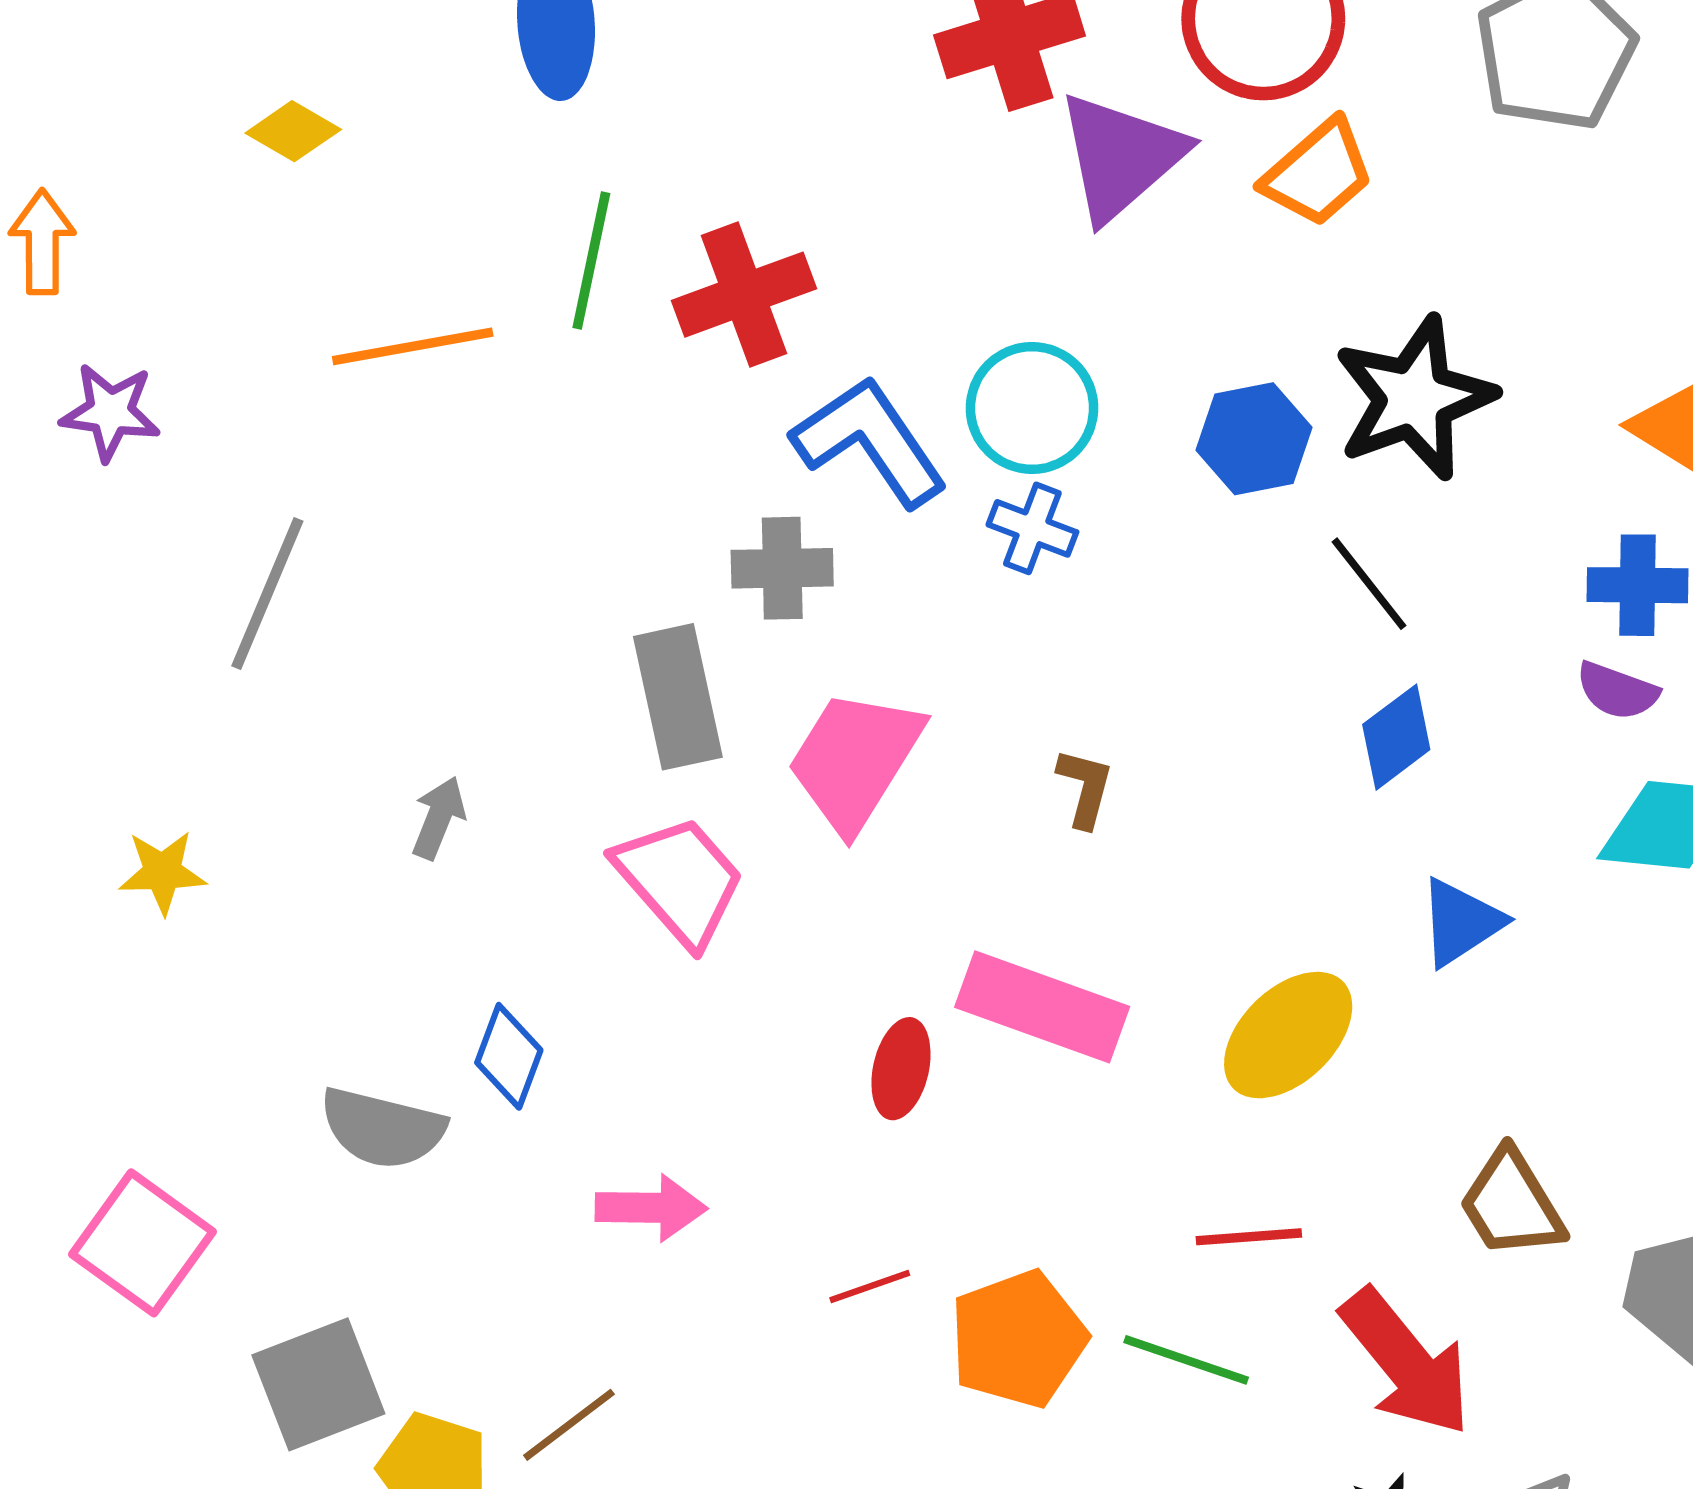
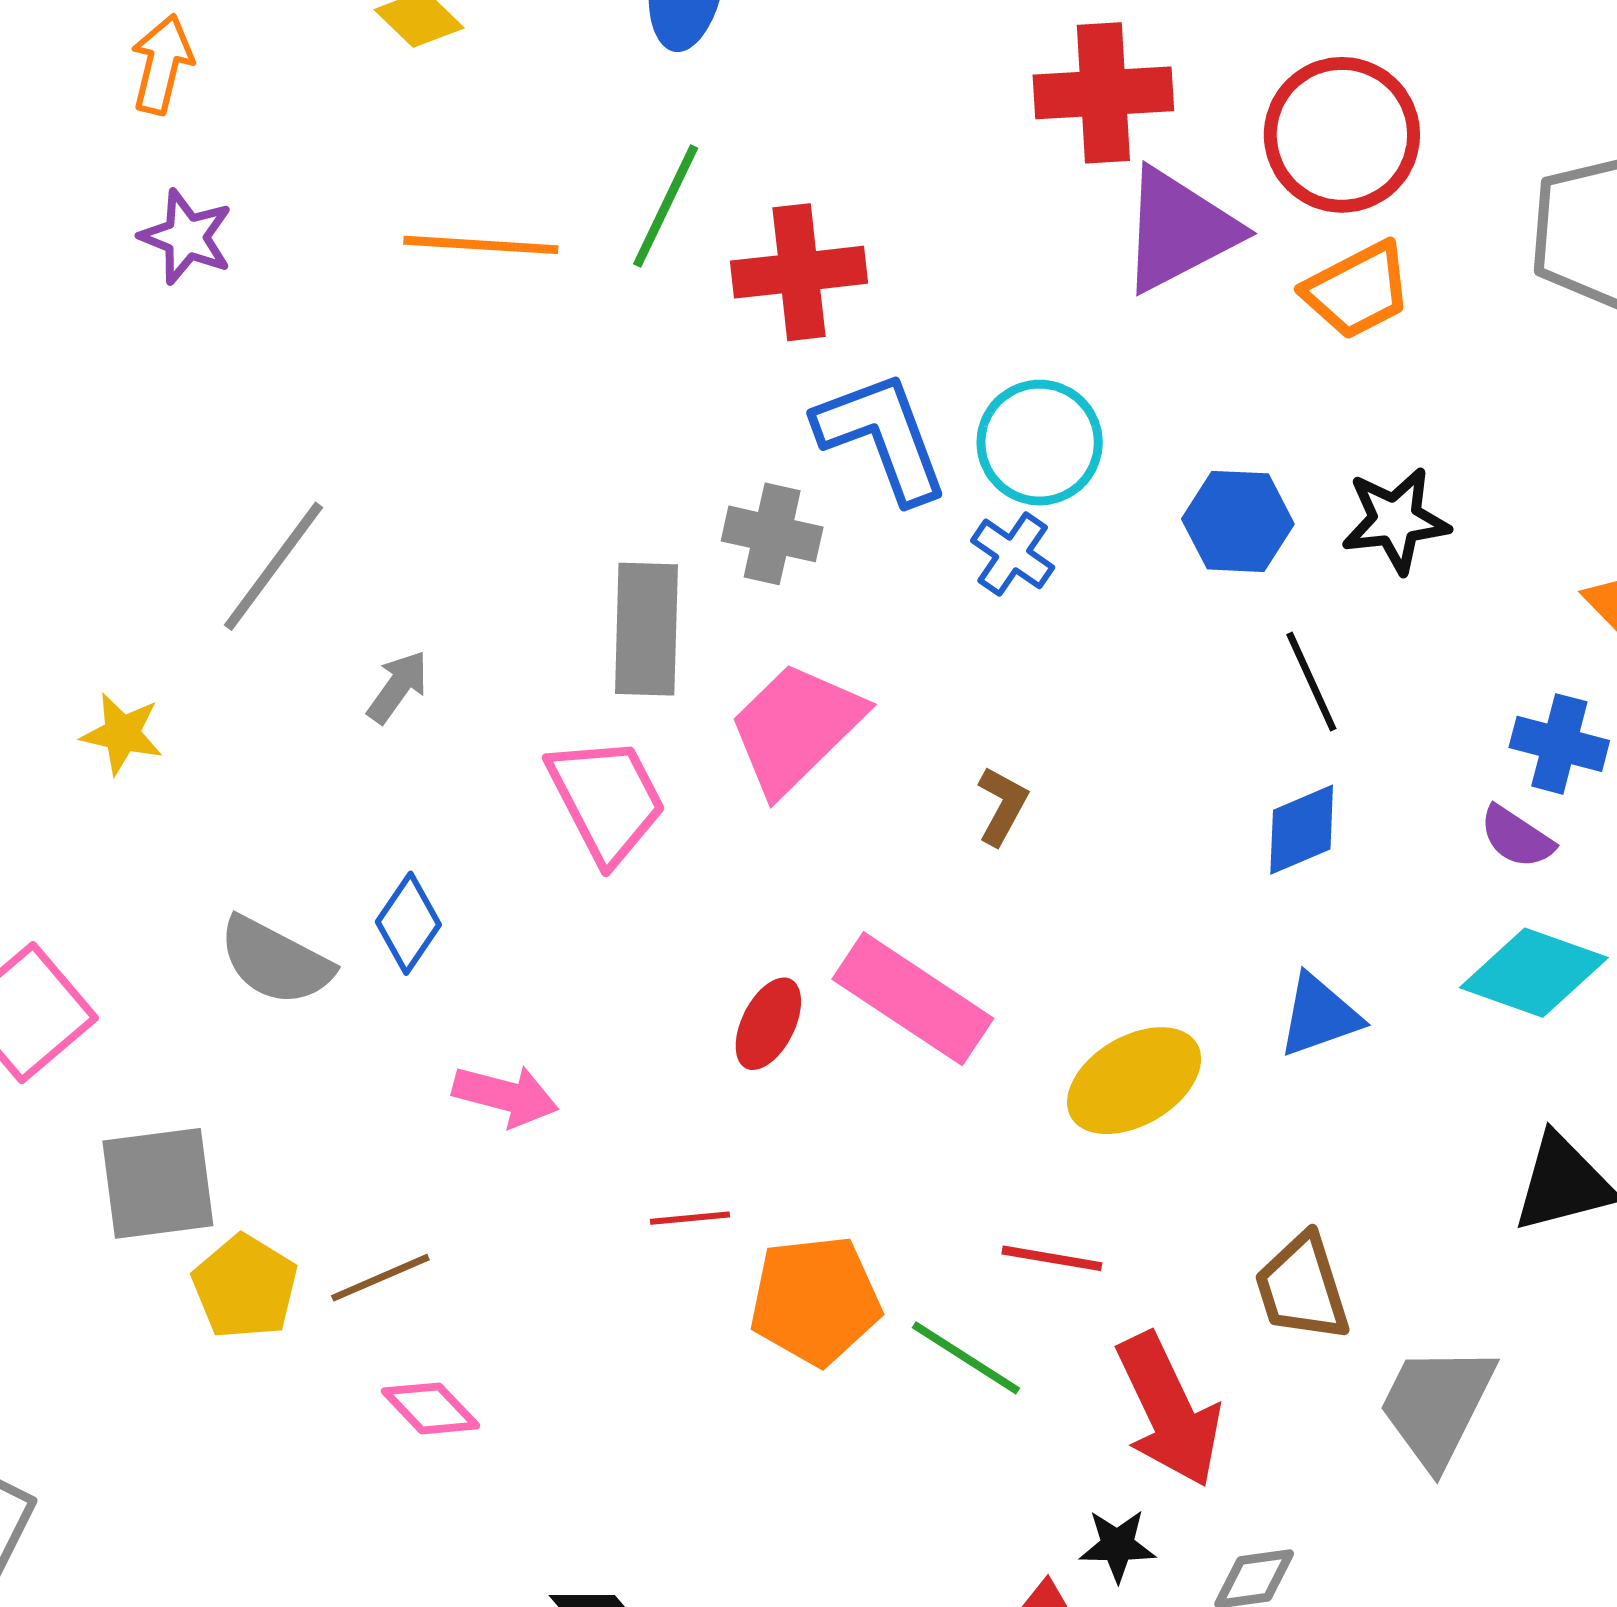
black star: (1414, 398) -> (1395, 520), size x0.7
gray line: (267, 593) -> (274, 566), moved
yellow star: (162, 872) -> (122, 734), moved

